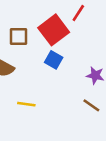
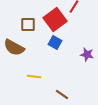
brown line: (91, 105) -> (62, 94), moved

